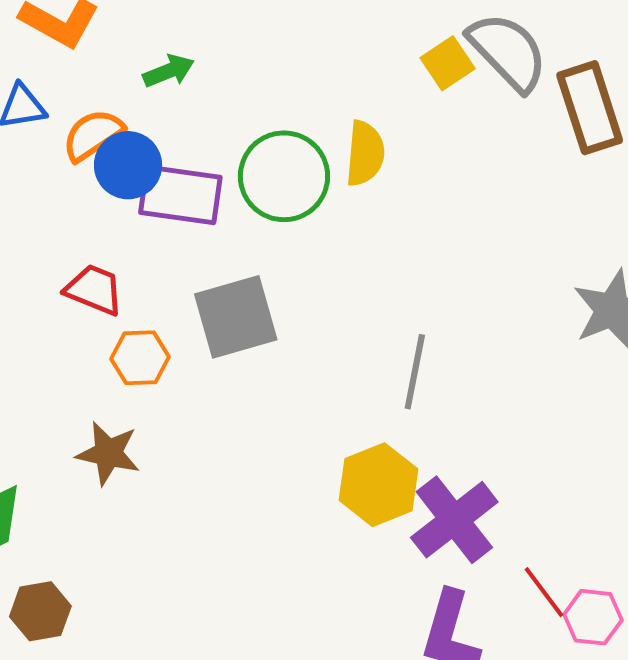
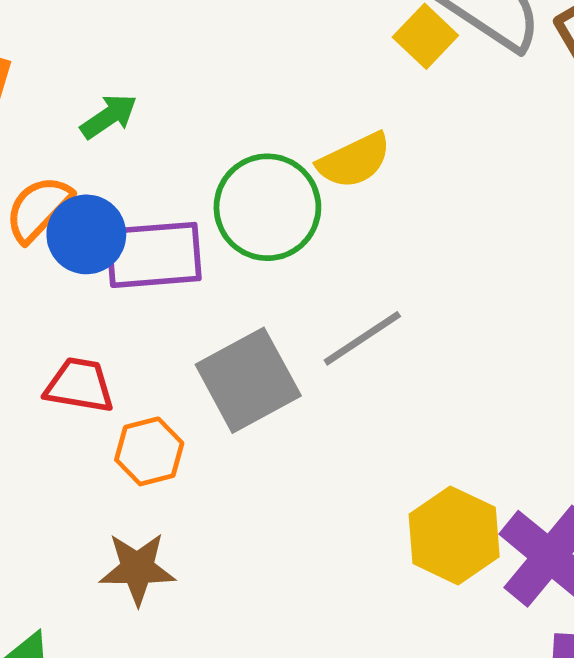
yellow semicircle: (365, 153) -> (354, 160), turned 72
gray line: (415, 372) -> (362, 338), moved, turned 58

